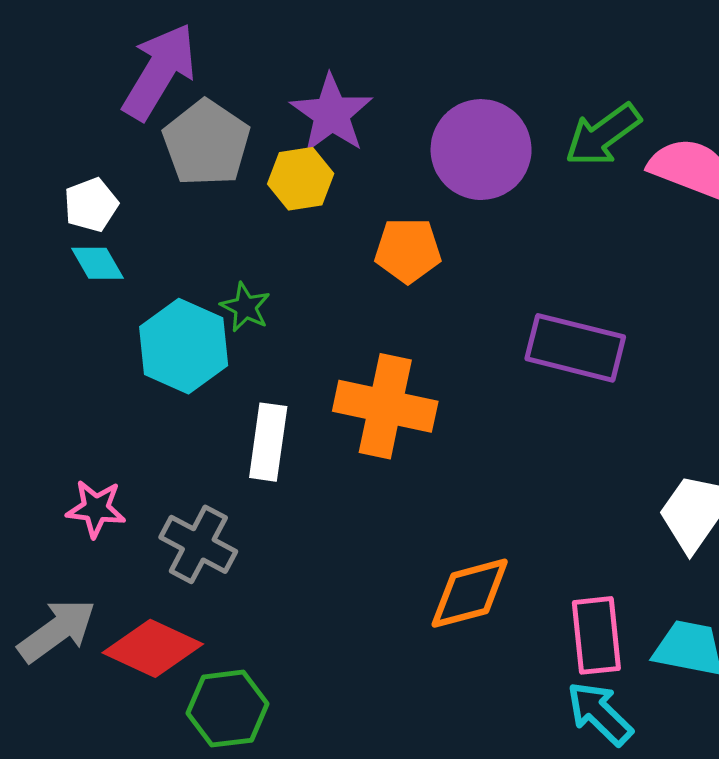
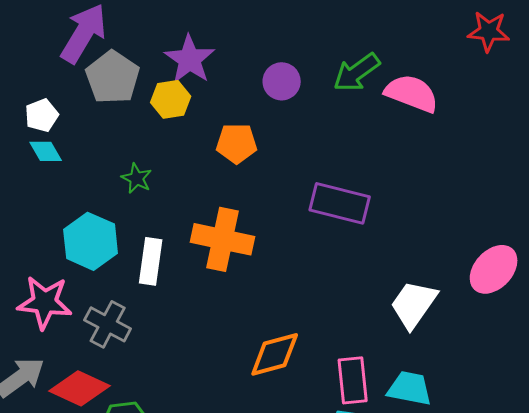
purple circle: (481, 150) -> (282, 81), size x0.6
cyan hexagon: (184, 346) -> (91, 241), moved
pink star: (96, 509) -> (45, 302), size x1.5

